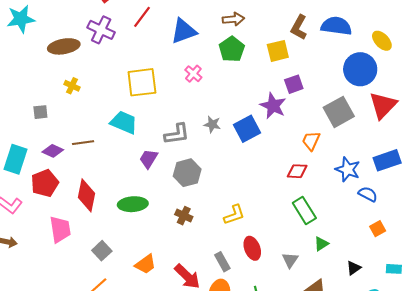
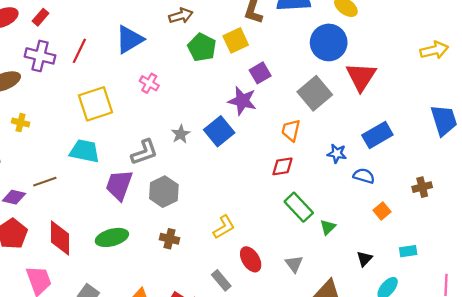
red line: (142, 17) -> (79, 51), moved
green pentagon: (232, 49) -> (202, 47), moved
gray star: (212, 124) -> (181, 134), turned -30
purple trapezoid: (149, 159) -> (119, 185), size x1.4
blue star: (348, 169) -> (337, 154), size x0.7
green triangle: (321, 244) -> (328, 227), moved

